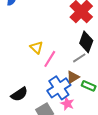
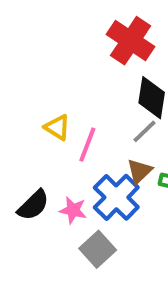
black semicircle: (19, 94) -> (33, 205), moved
pink star: (67, 104) -> (73, 210), moved

